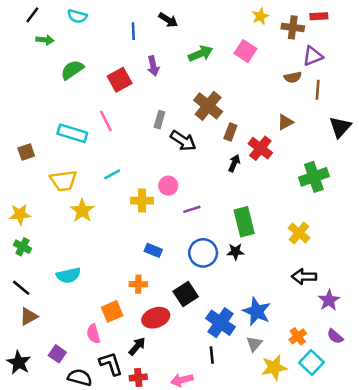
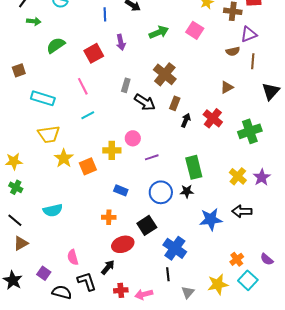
brown rectangle: (230, 132) -> (175, 103), moved
cyan rectangle: (72, 133) -> (43, 98), moved
red cross: (260, 148) -> (213, 118), moved
brown square: (26, 152) -> (19, 70), moved
cyan line: (112, 174) -> (88, 115), moved
purple star: (329, 300) -> (262, 177), moved
orange square: (112, 311) -> (88, 166), moved
blue star: (257, 311) -> (211, 219), moved, turned -30
gray triangle: (254, 344) -> (188, 292), moved
red cross: (138, 377) -> (121, 290), moved

